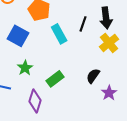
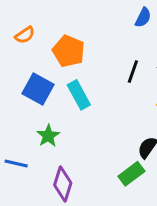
cyan rectangle: (59, 34) -> (79, 95), moved
green rectangle: (55, 79) -> (131, 174), moved

